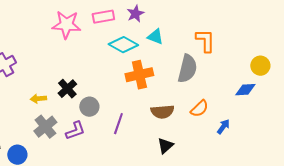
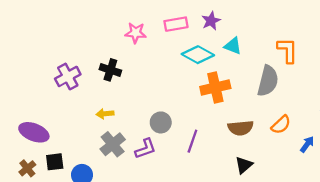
pink star: (66, 25) -> (136, 33), size x0.7
black cross: (67, 89) -> (110, 70), moved, turned -30

